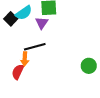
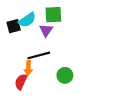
black square: (11, 19) -> (14, 26), turned 32
green circle: (89, 66) -> (65, 75), moved

